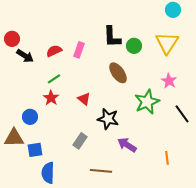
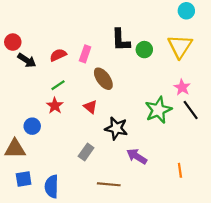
brown ellipse: (118, 73) -> (103, 79), moved
black line: (182, 114) -> (191, 110), moved
blue square: (35, 150) -> (24, 179), moved

